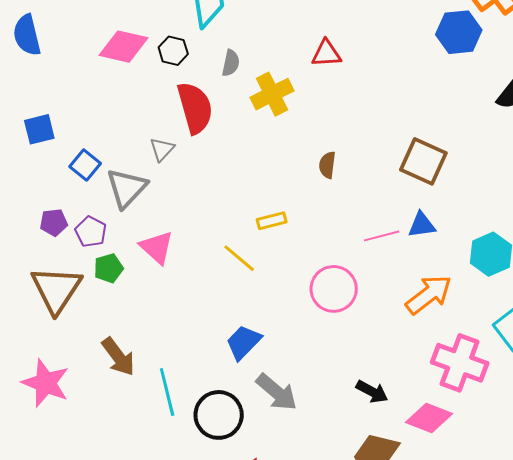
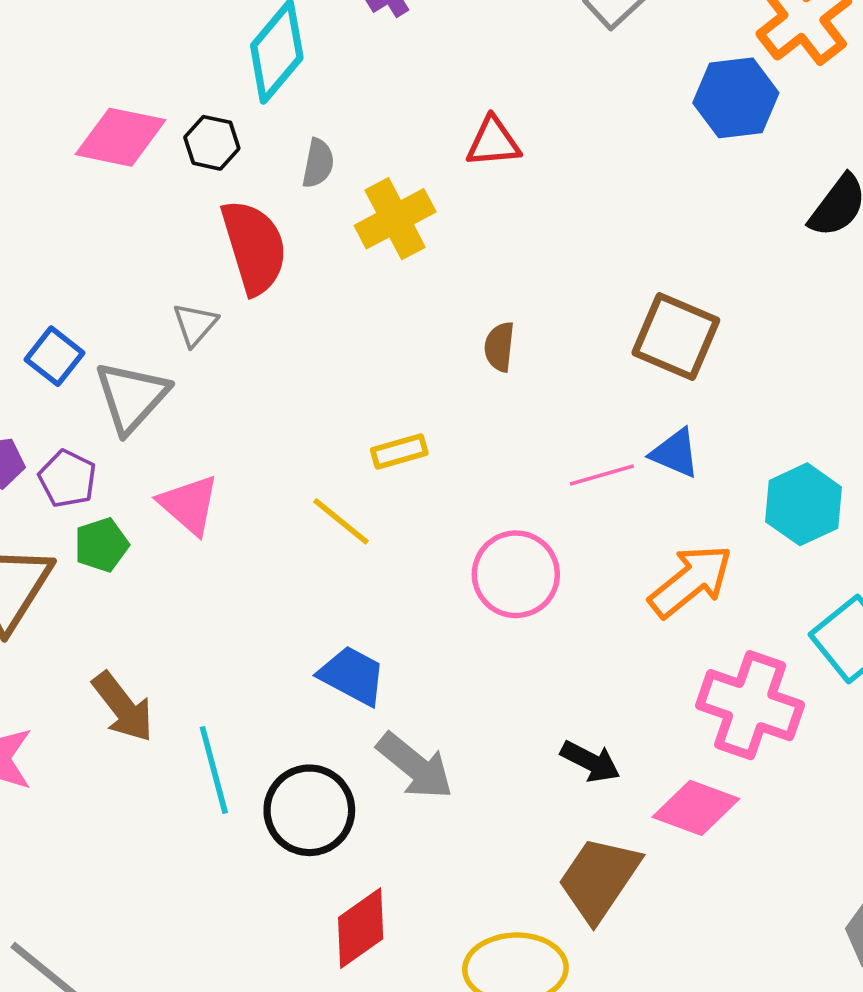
blue triangle: (422, 225) -> (675, 453), turned 32
blue trapezoid: (243, 342) -> (352, 676), turned 75

